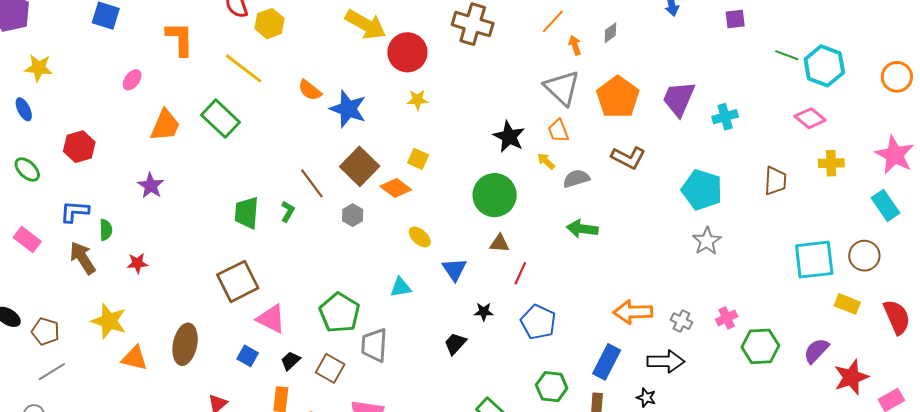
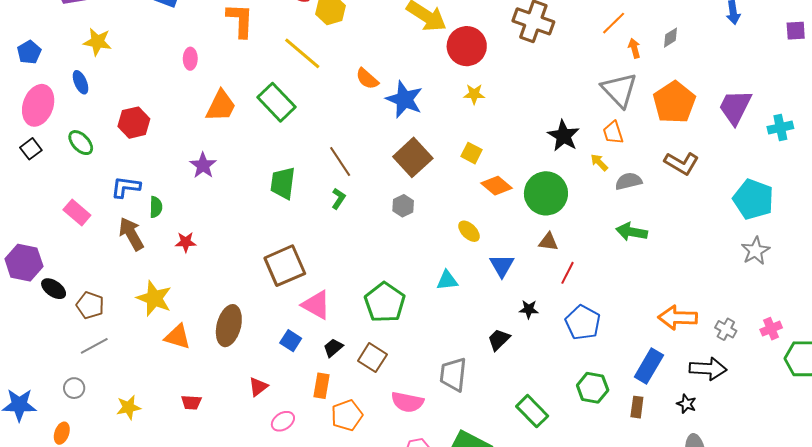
pink ellipse: (132, 80) -> (190, 59), turned -40
brown line: (312, 183) -> (340, 162), moved
orange diamond: (396, 188) -> (496, 186), moved
green trapezoid: (247, 213) -> (283, 183), moved
gray trapezoid: (374, 345) -> (453, 374), moved

